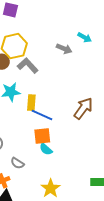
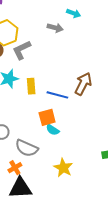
gray L-shape: (28, 66) -> (22, 50), turned -65
blue line: (42, 115) -> (57, 95), moved
gray semicircle: (17, 163) -> (27, 148), size x1.6

